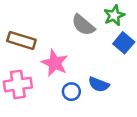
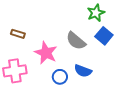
gray semicircle: (83, 25) -> (76, 41), moved
brown rectangle: (21, 40) -> (18, 34), size x0.6

